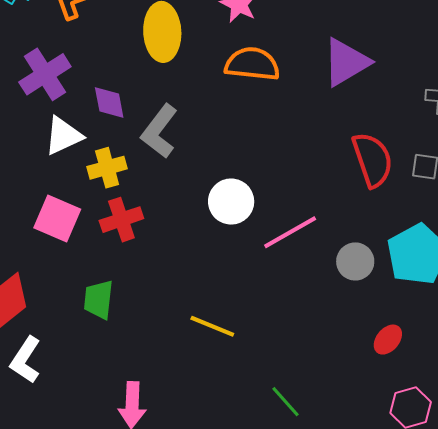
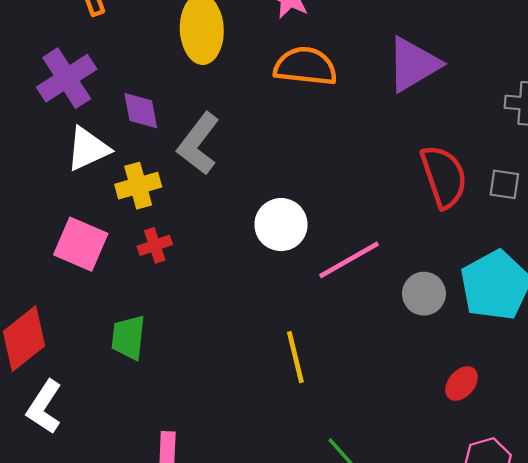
red cross: (121, 220) -> (155, 245), size x0.7
yellow line: (212, 326) -> (295, 357), moved, turned 54

